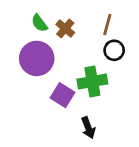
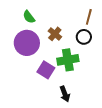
brown line: (107, 24) -> (89, 17), moved
brown cross: (65, 29) -> (55, 34), moved

